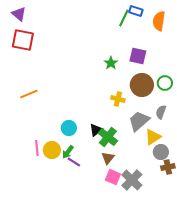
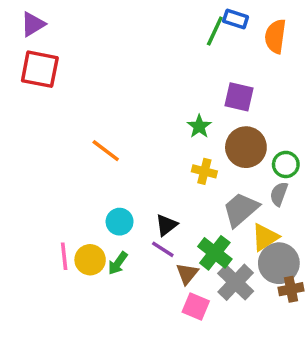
purple triangle: (19, 14) -> (33, 24), turned 49
green star: (111, 63) -> (199, 126), moved
green circle: (165, 83) -> (286, 164), moved
orange line: (29, 94) -> (106, 151), moved, turned 60
green cross: (108, 137) -> (215, 253), moved
gray circle: (161, 152) -> (279, 263), size x1.5
purple line: (74, 162) -> (163, 249), moved
gray cross: (132, 180) -> (236, 282), moved

